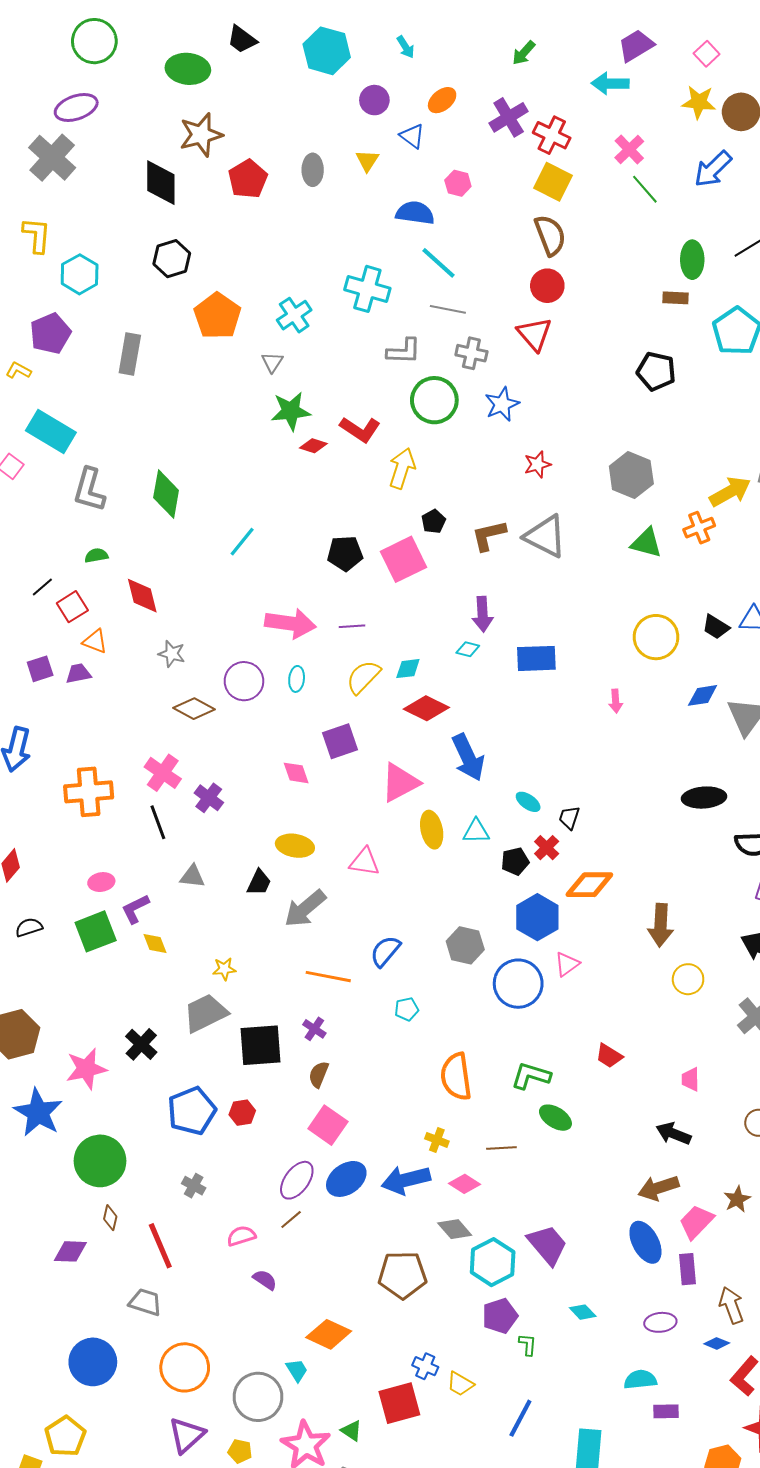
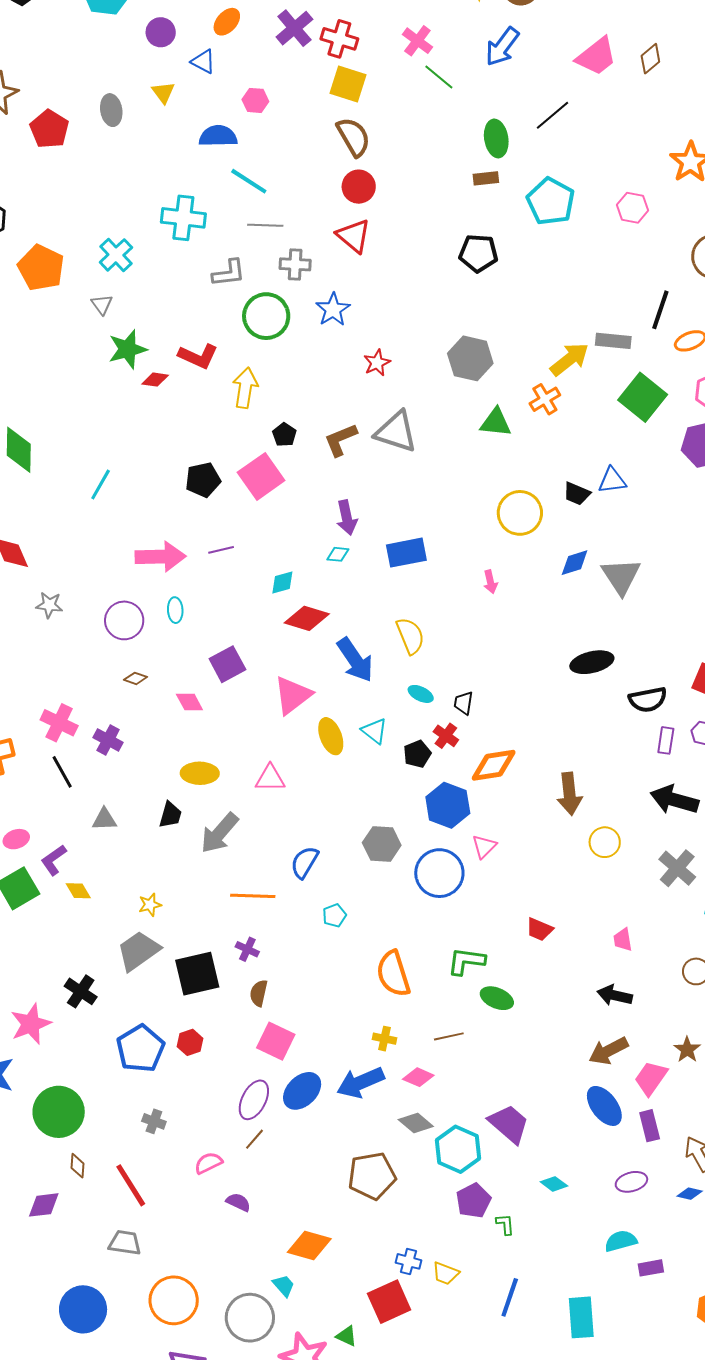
yellow semicircle: (363, 677) -> (410, 636), moved, turned 123
brown diamond: (194, 709) -> (136, 678), moved, size x0.6
cyan triangle: (476, 831) -> (374, 731), turned 48

